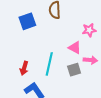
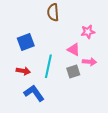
blue square: (27, 21) -> (26, 42), moved
red arrow: (24, 68) -> (23, 71), turned -96

